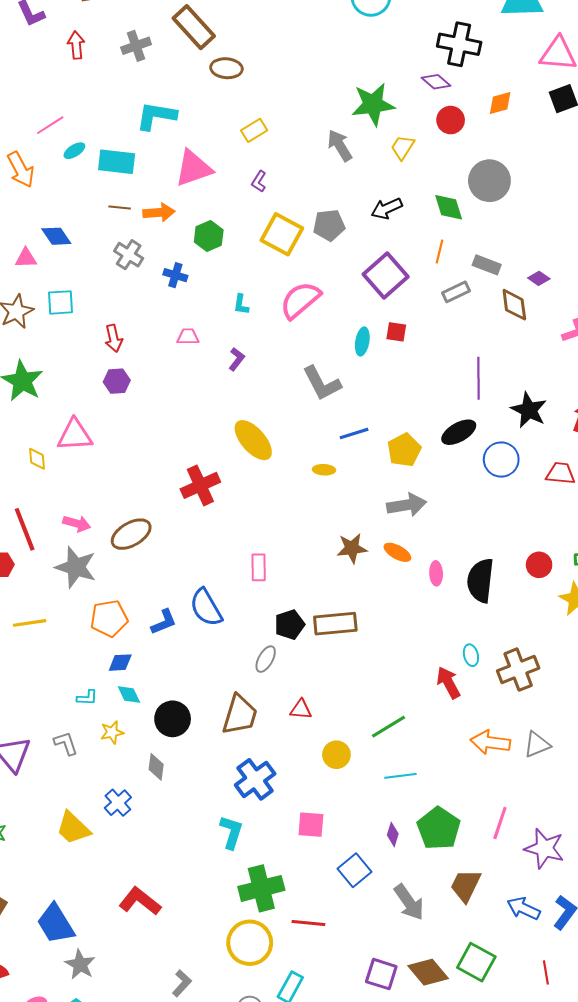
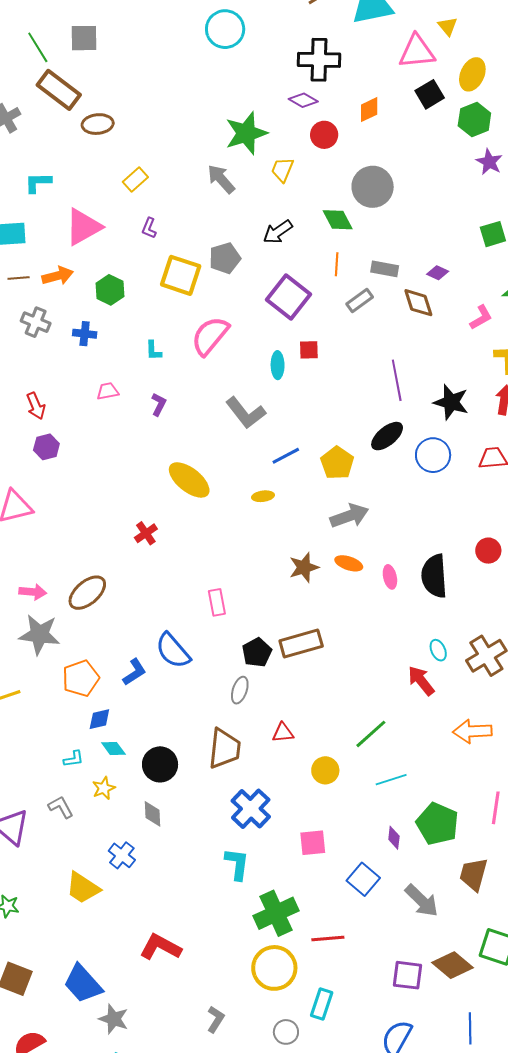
cyan L-shape: (156, 116) -> (38, 183), size x0.7
red cross: (200, 485) -> (146, 533), size x0.6

